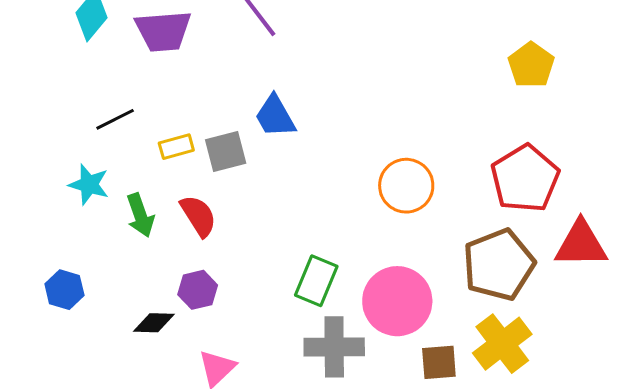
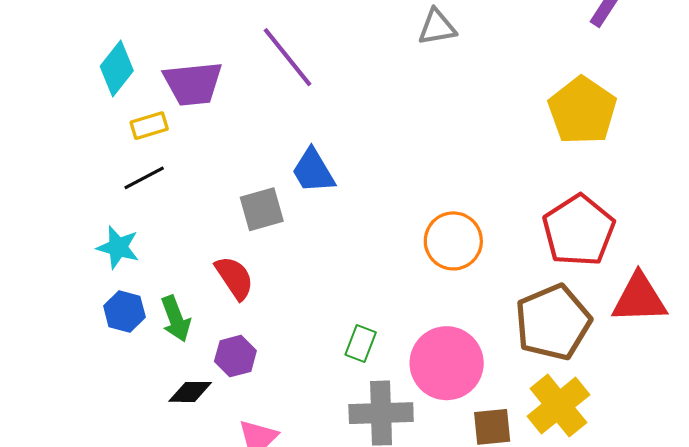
yellow pentagon: (531, 65) -> (582, 111), size x1.4
yellow rectangle: (176, 147) -> (149, 126), moved
green arrow: (140, 215) -> (176, 319), moved
green rectangle: (316, 281) -> (361, 343), size x0.7
blue hexagon: (64, 290) -> (124, 312), moved

